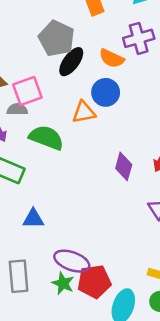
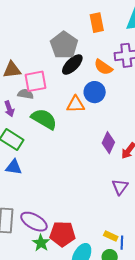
purple diamond: (124, 166) -> (108, 143), moved
blue triangle: (33, 219) -> (14, 167), moved
purple ellipse: (72, 261) -> (34, 222), moved
green star: (63, 283) -> (41, 243), moved

